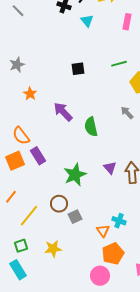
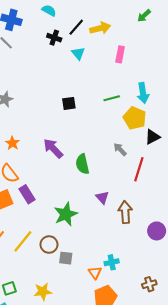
orange star: (30, 94) -> (12, 143), moved
purple triangle: (110, 168) -> (102, 197), moved
yellow line: (29, 216) -> (23, 241), moved
gray square: (75, 217) -> (66, 258), turned 32
cyan cross: (119, 221) -> (112, 262), turned -32

